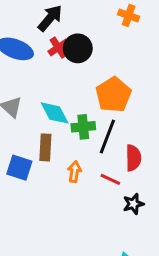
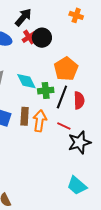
brown rectangle: (45, 147) -> (25, 116), moved
red semicircle: (133, 158) -> (79, 100), moved
orange arrow: (74, 172) -> (40, 121), size x1.5
black star: (133, 204) -> (79, 142), size x1.6

